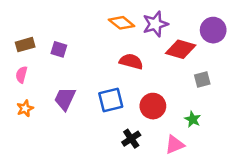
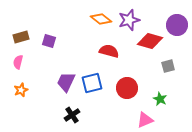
purple trapezoid: (65, 99) -> (66, 82), moved
black cross: (131, 139) -> (72, 115), moved

